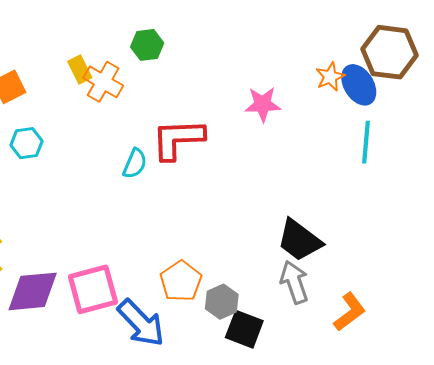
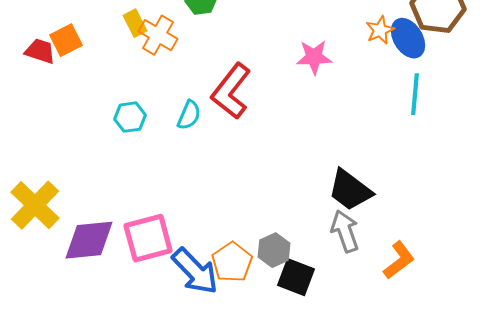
red L-shape: (178, 139) -> (231, 91), turned -50
cyan hexagon: (26, 143) -> (130, 117), moved
orange pentagon: (181, 281) -> (232, 262), moved

